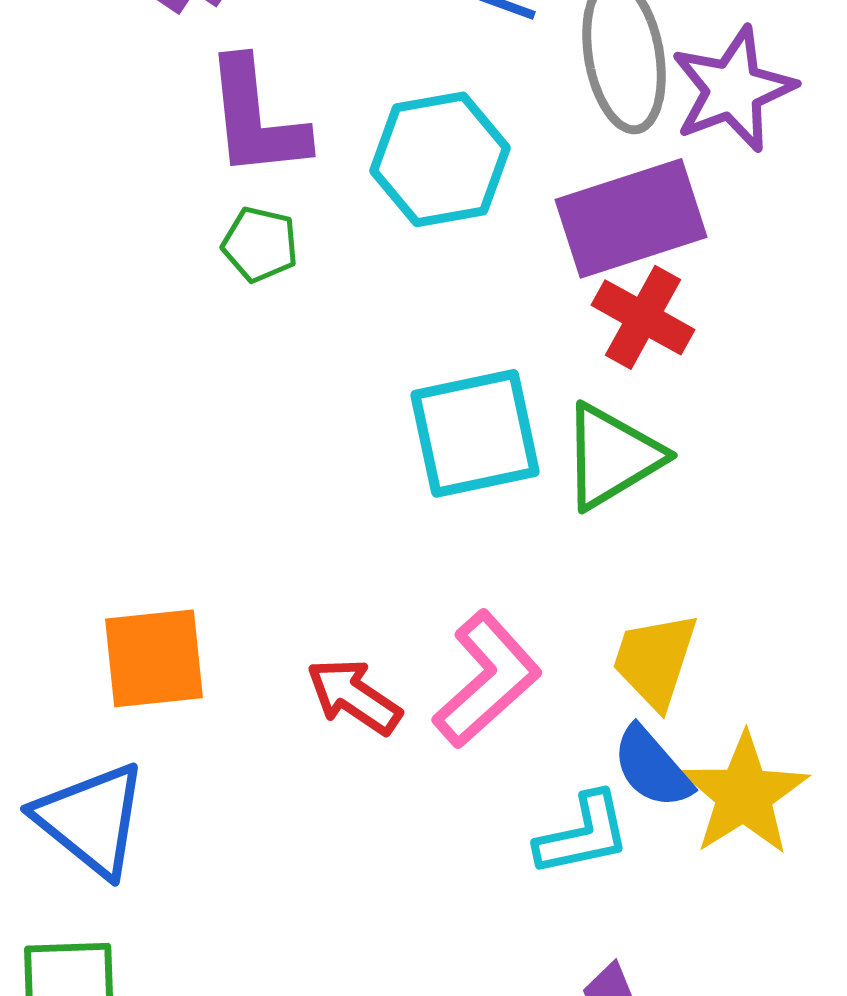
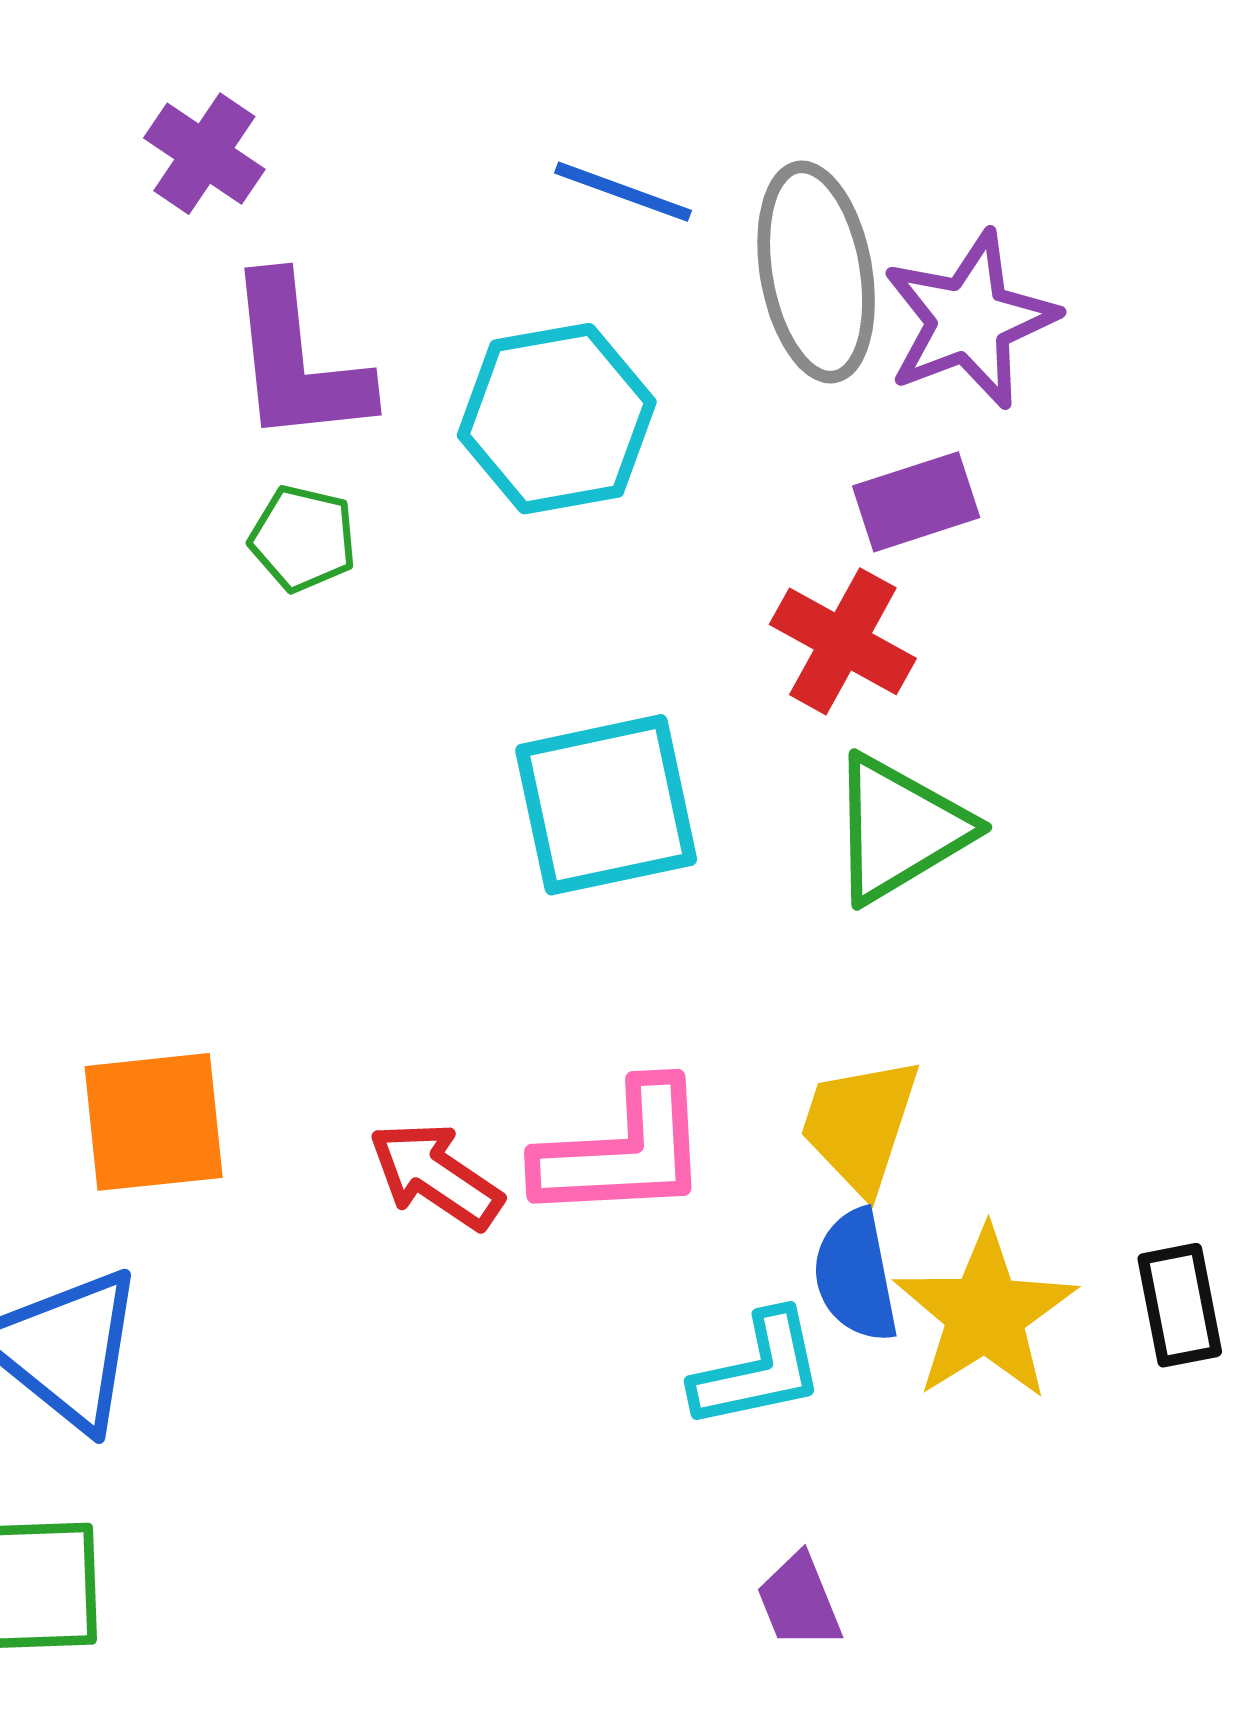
purple rectangle: (631, 218) -> (916, 502), moved, size x0.6
green triangle: (612, 456) -> (899, 829), moved
pink L-shape: (487, 679) -> (623, 1152), turned 39
blue semicircle: (652, 767) -> (856, 1276), turned 30

